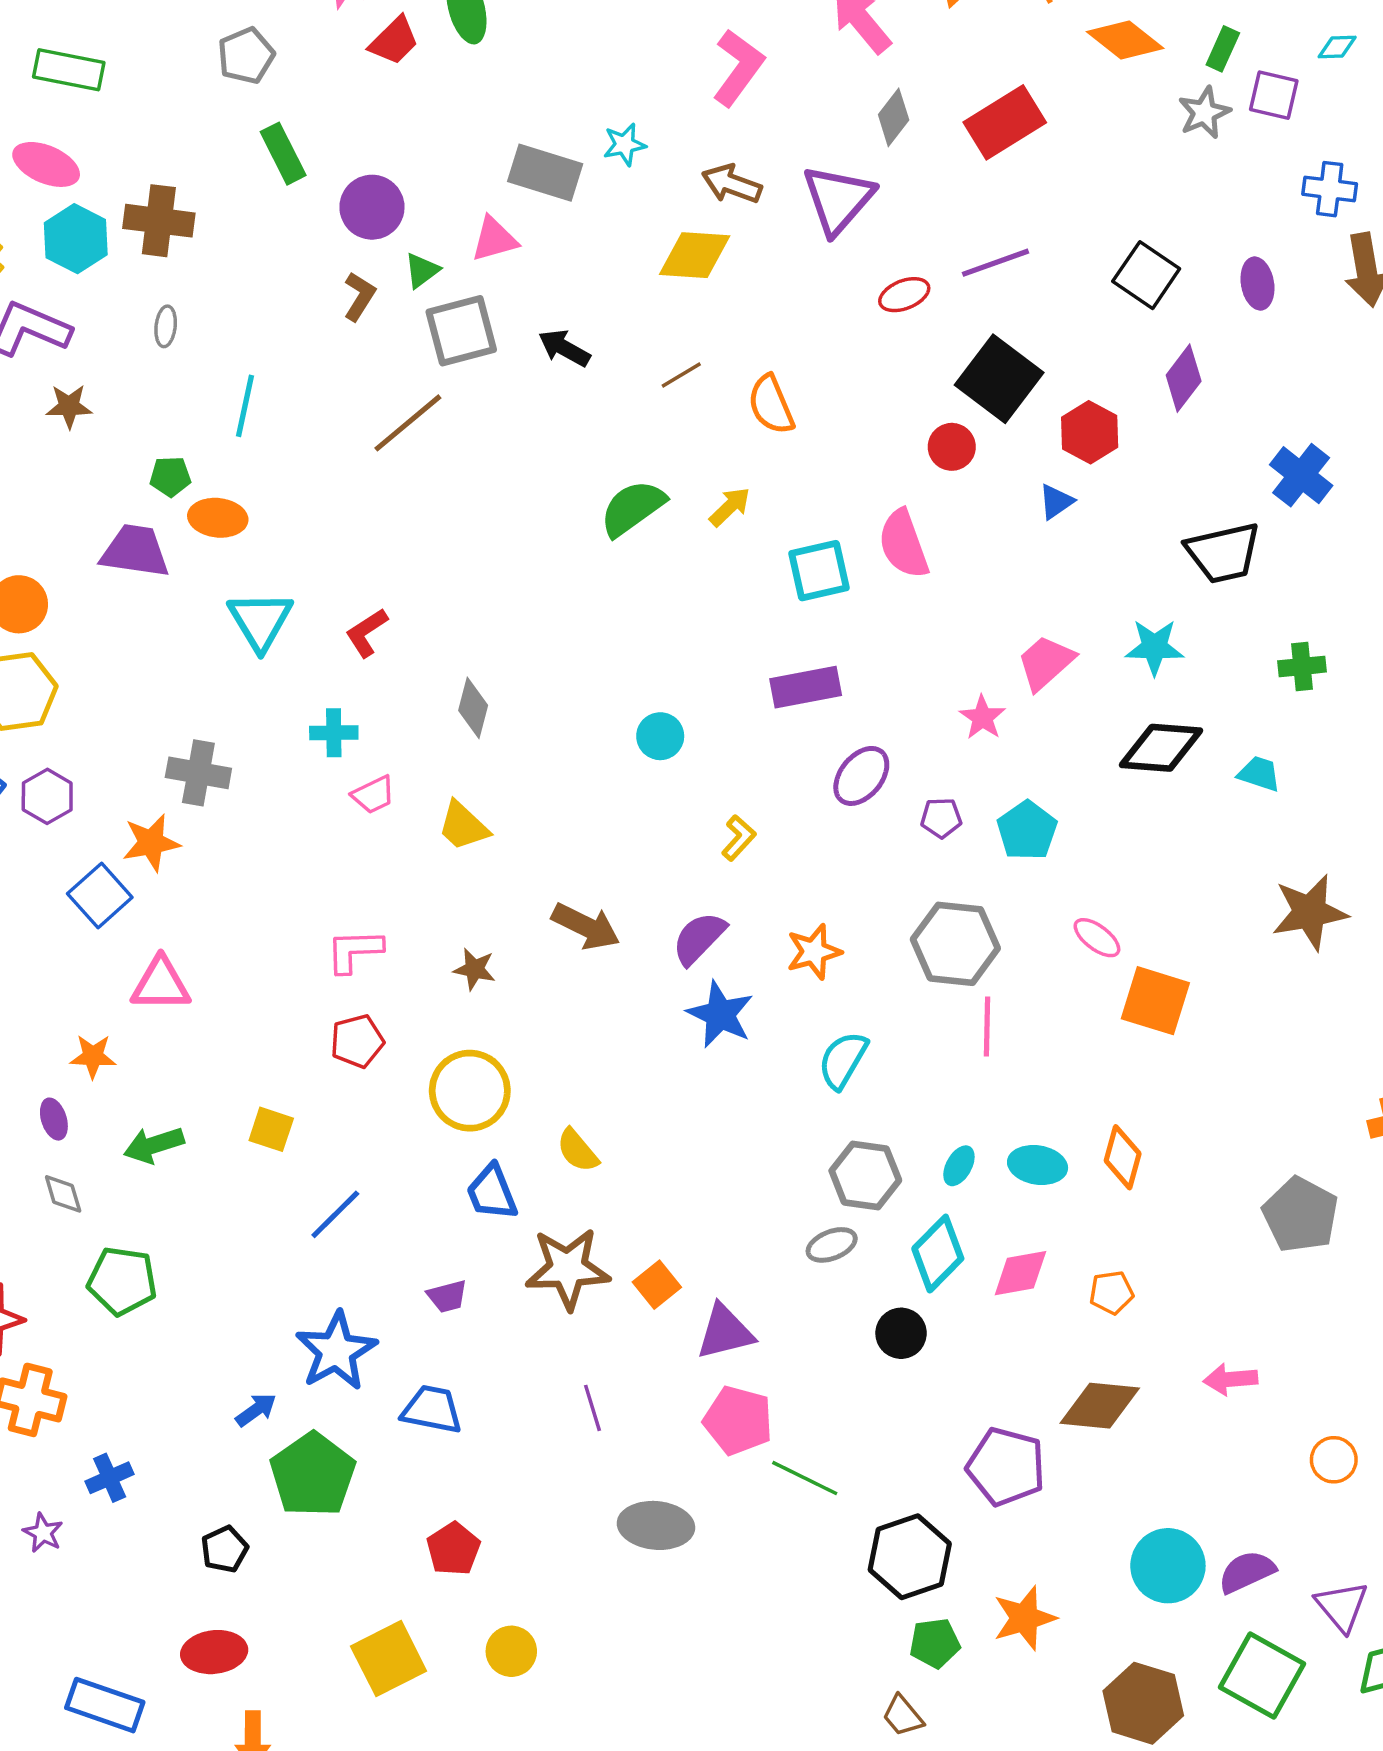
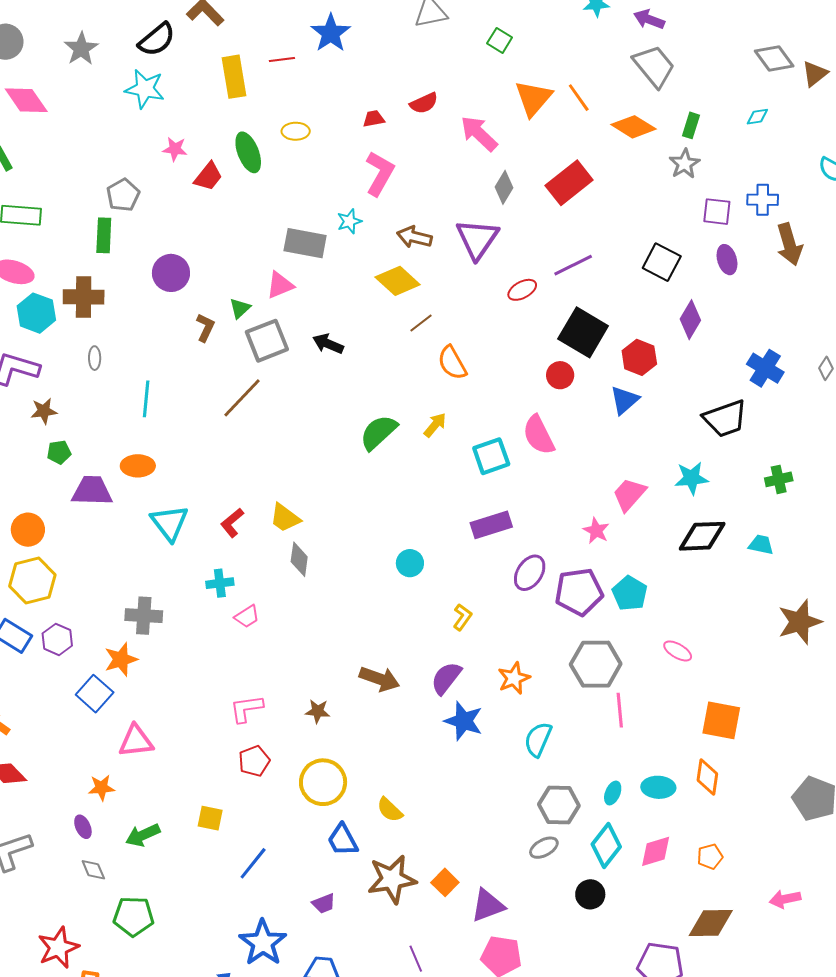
pink L-shape: (738, 68) -> (380, 173), moved
purple square: (1274, 95) -> (717, 212), moved
green rectangle: (283, 154) -> (104, 235), moved, turned 36
purple circle: (372, 207) -> (171, 273), moved
yellow diamond: (695, 255) -> (398, 281), turned 45
brown line: (681, 375) -> (421, 323), moved
green pentagon: (170, 477) -> (59, 452), moved
blue triangle: (1056, 502) -> (624, 400), size x1.4
purple pentagon: (941, 818) -> (579, 592), size x2.0
yellow trapezoid: (463, 826) -> (285, 518), moved
orange square: (1155, 1001) -> (721, 720), moved

